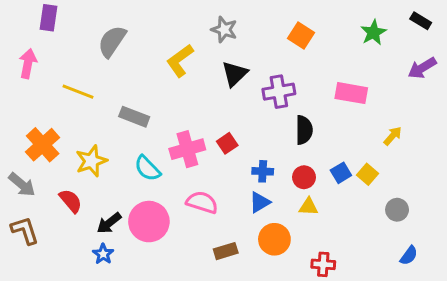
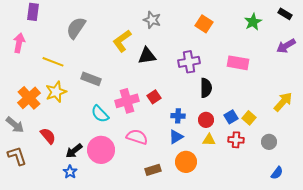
black triangle: (235, 74) -> (147, 56), moved, turned 36
yellow arrow: (393, 136) -> (283, 102), moved, size x1.5
yellow star: (91, 161) -> (56, 92), moved
red cross: (323, 264) -> (236, 140), moved

